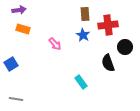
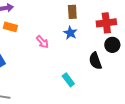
red cross: (108, 25) -> (106, 23), moved

